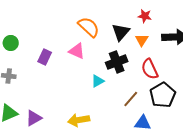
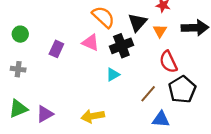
black cross: (117, 62) -> (121, 46), moved

